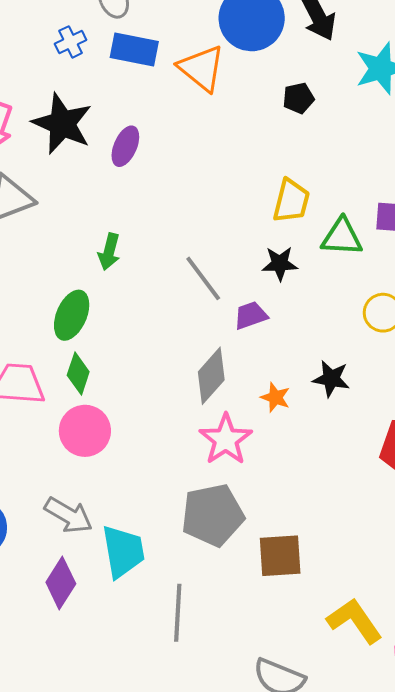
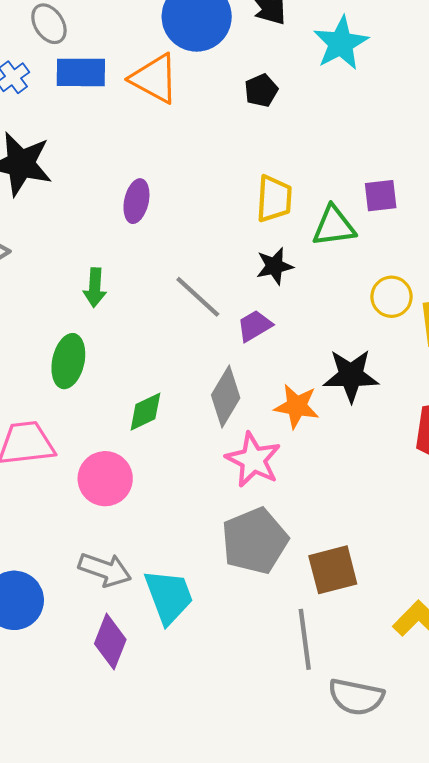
purple ellipse: (125, 146) -> (136, 201), moved
green diamond: (78, 374) -> (145, 412), moved, turned 57
black star: (331, 379) -> (351, 376), size x1.4
orange star: (275, 397) -> (297, 406), size x1.4
gray line: (178, 613) -> (305, 639), moved

